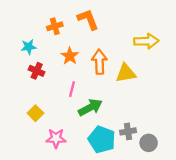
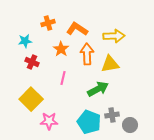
orange L-shape: (88, 19) -> (77, 29), moved, turned -35
yellow arrow: (146, 41) -> (114, 36), moved
green arrow: (90, 107) -> (98, 89), moved
yellow square: (35, 113) -> (31, 99), size x1.6

